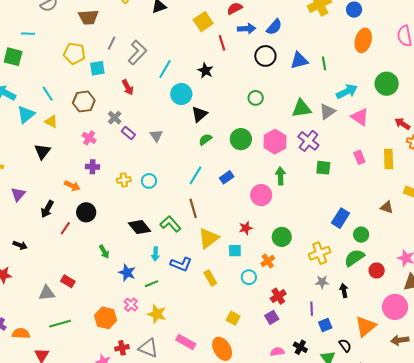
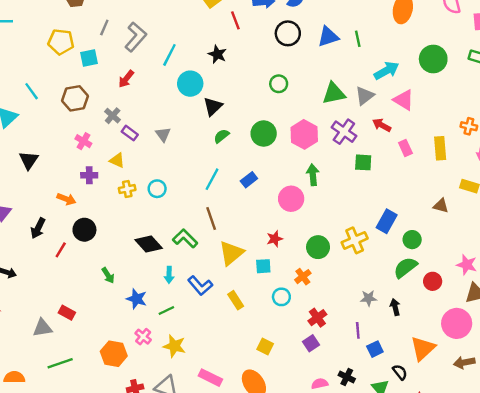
red arrow: (128, 87) -> (126, 79), turned 70
yellow triangle: (51, 122) -> (117, 160), moved
red arrow: (402, 124) -> (382, 125), moved
yellow cross: (320, 253) -> (355, 240), moved
blue L-shape: (181, 264) -> (200, 286), turned 30

